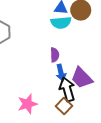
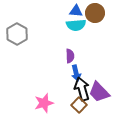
purple trapezoid: (82, 78) -> (99, 92), moved

